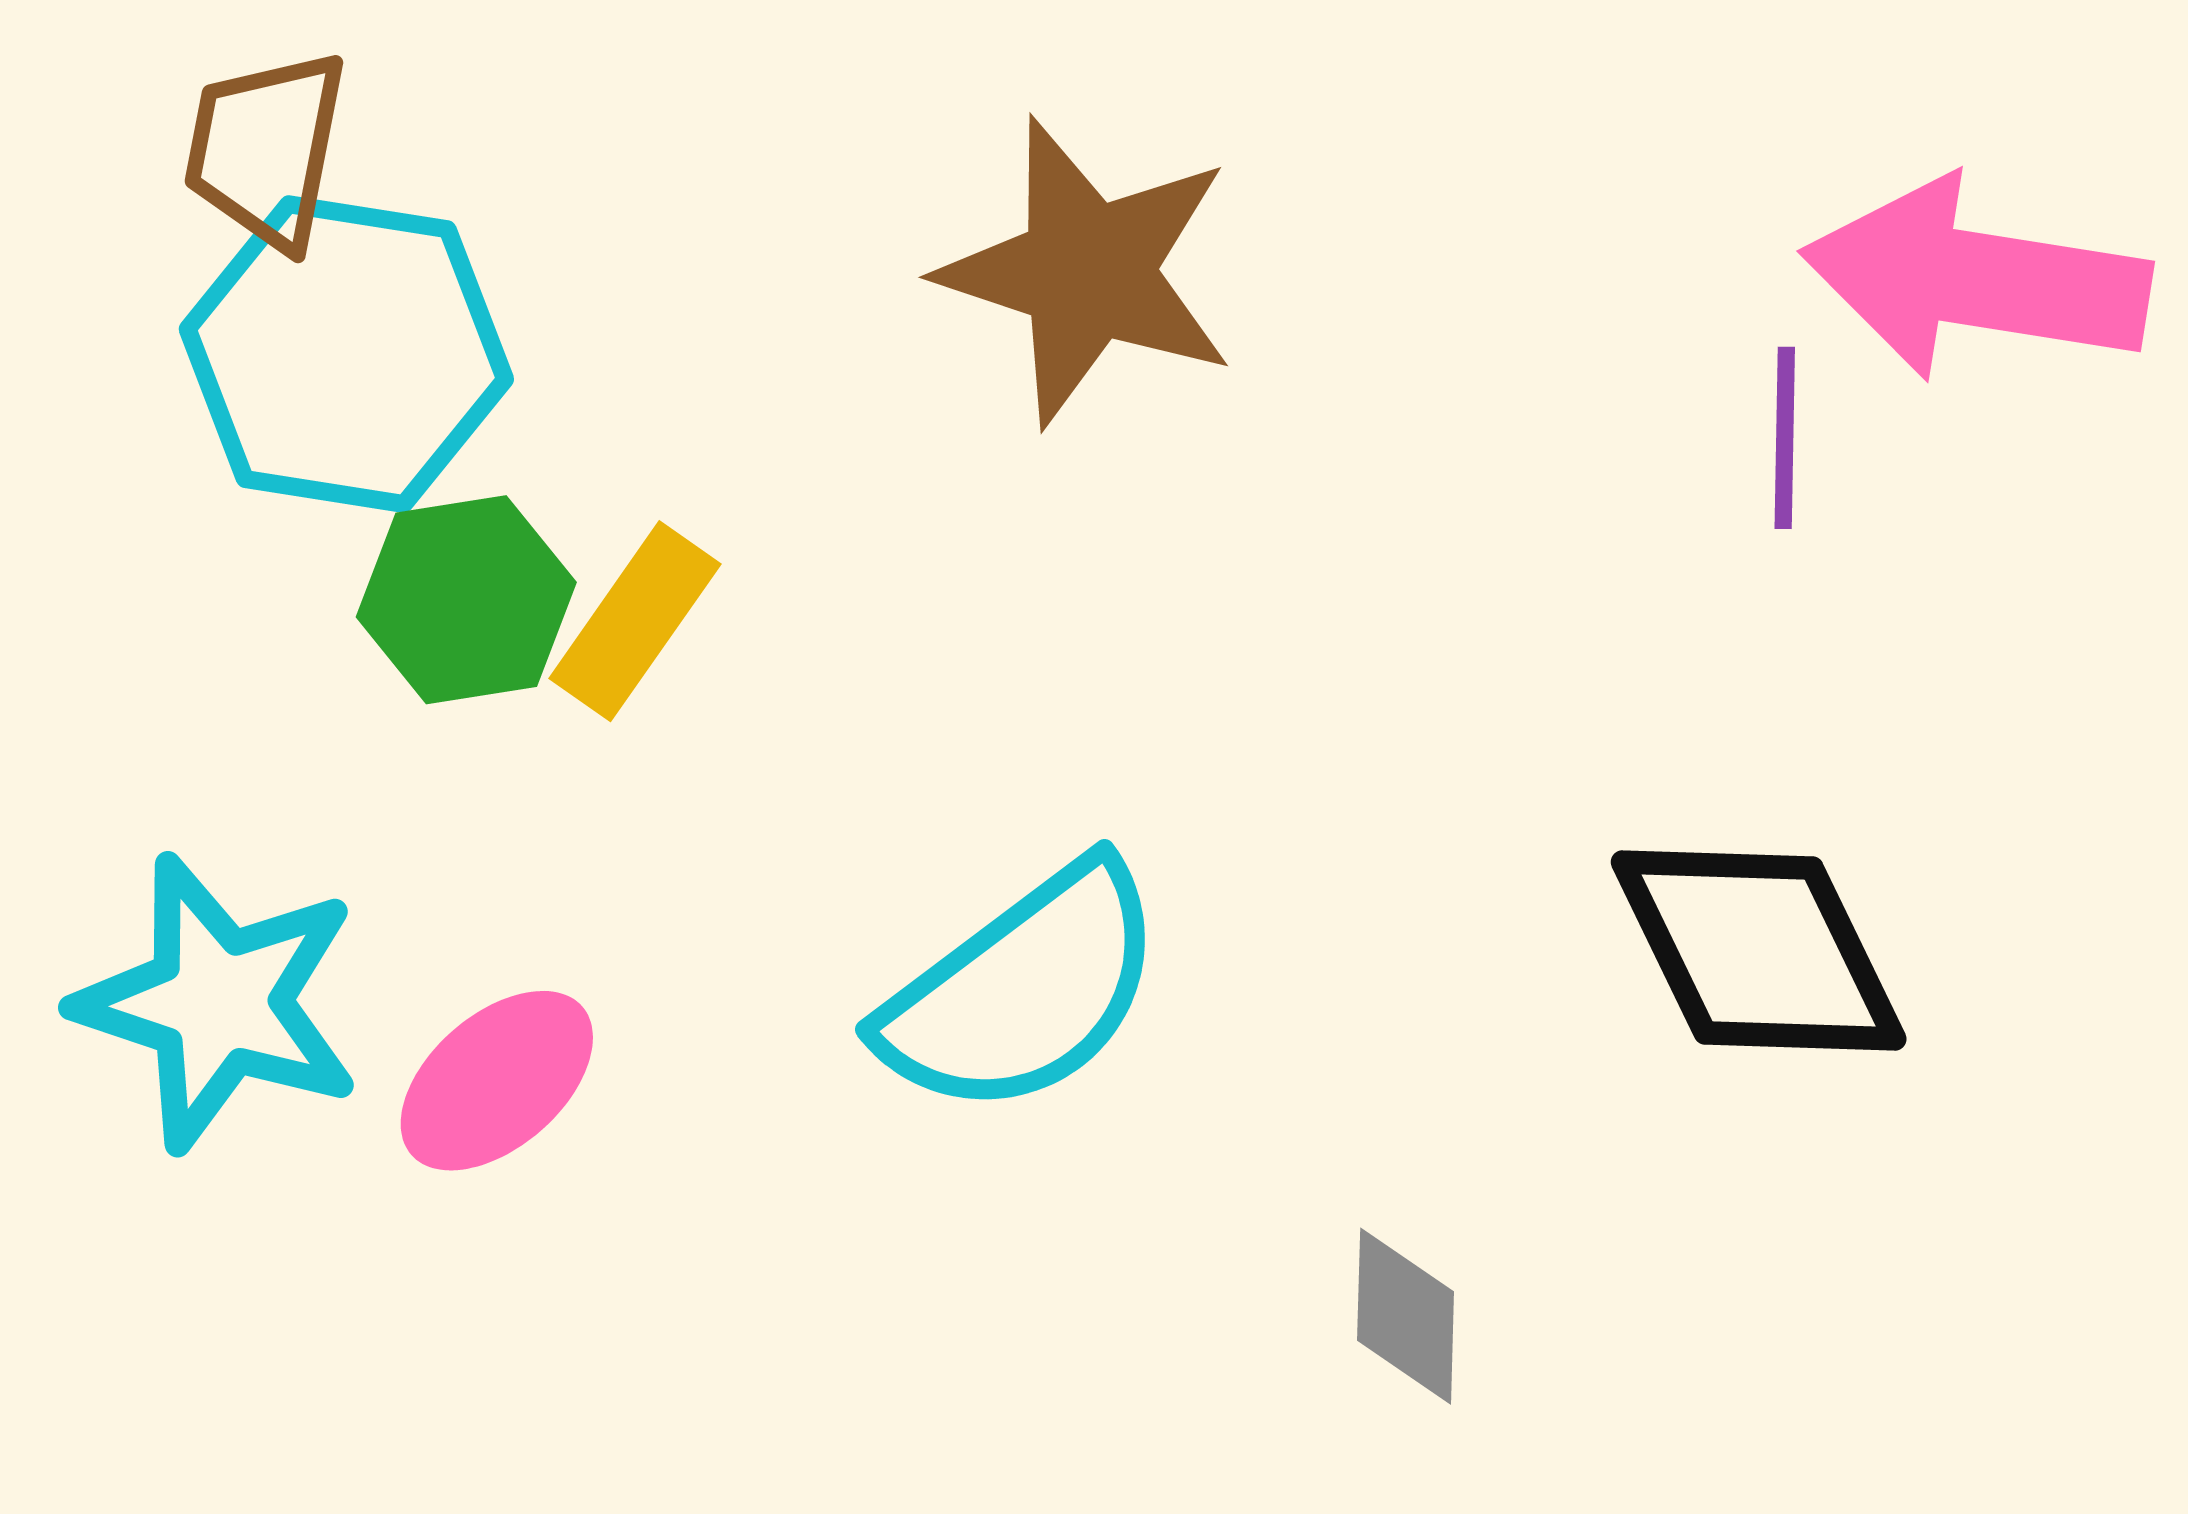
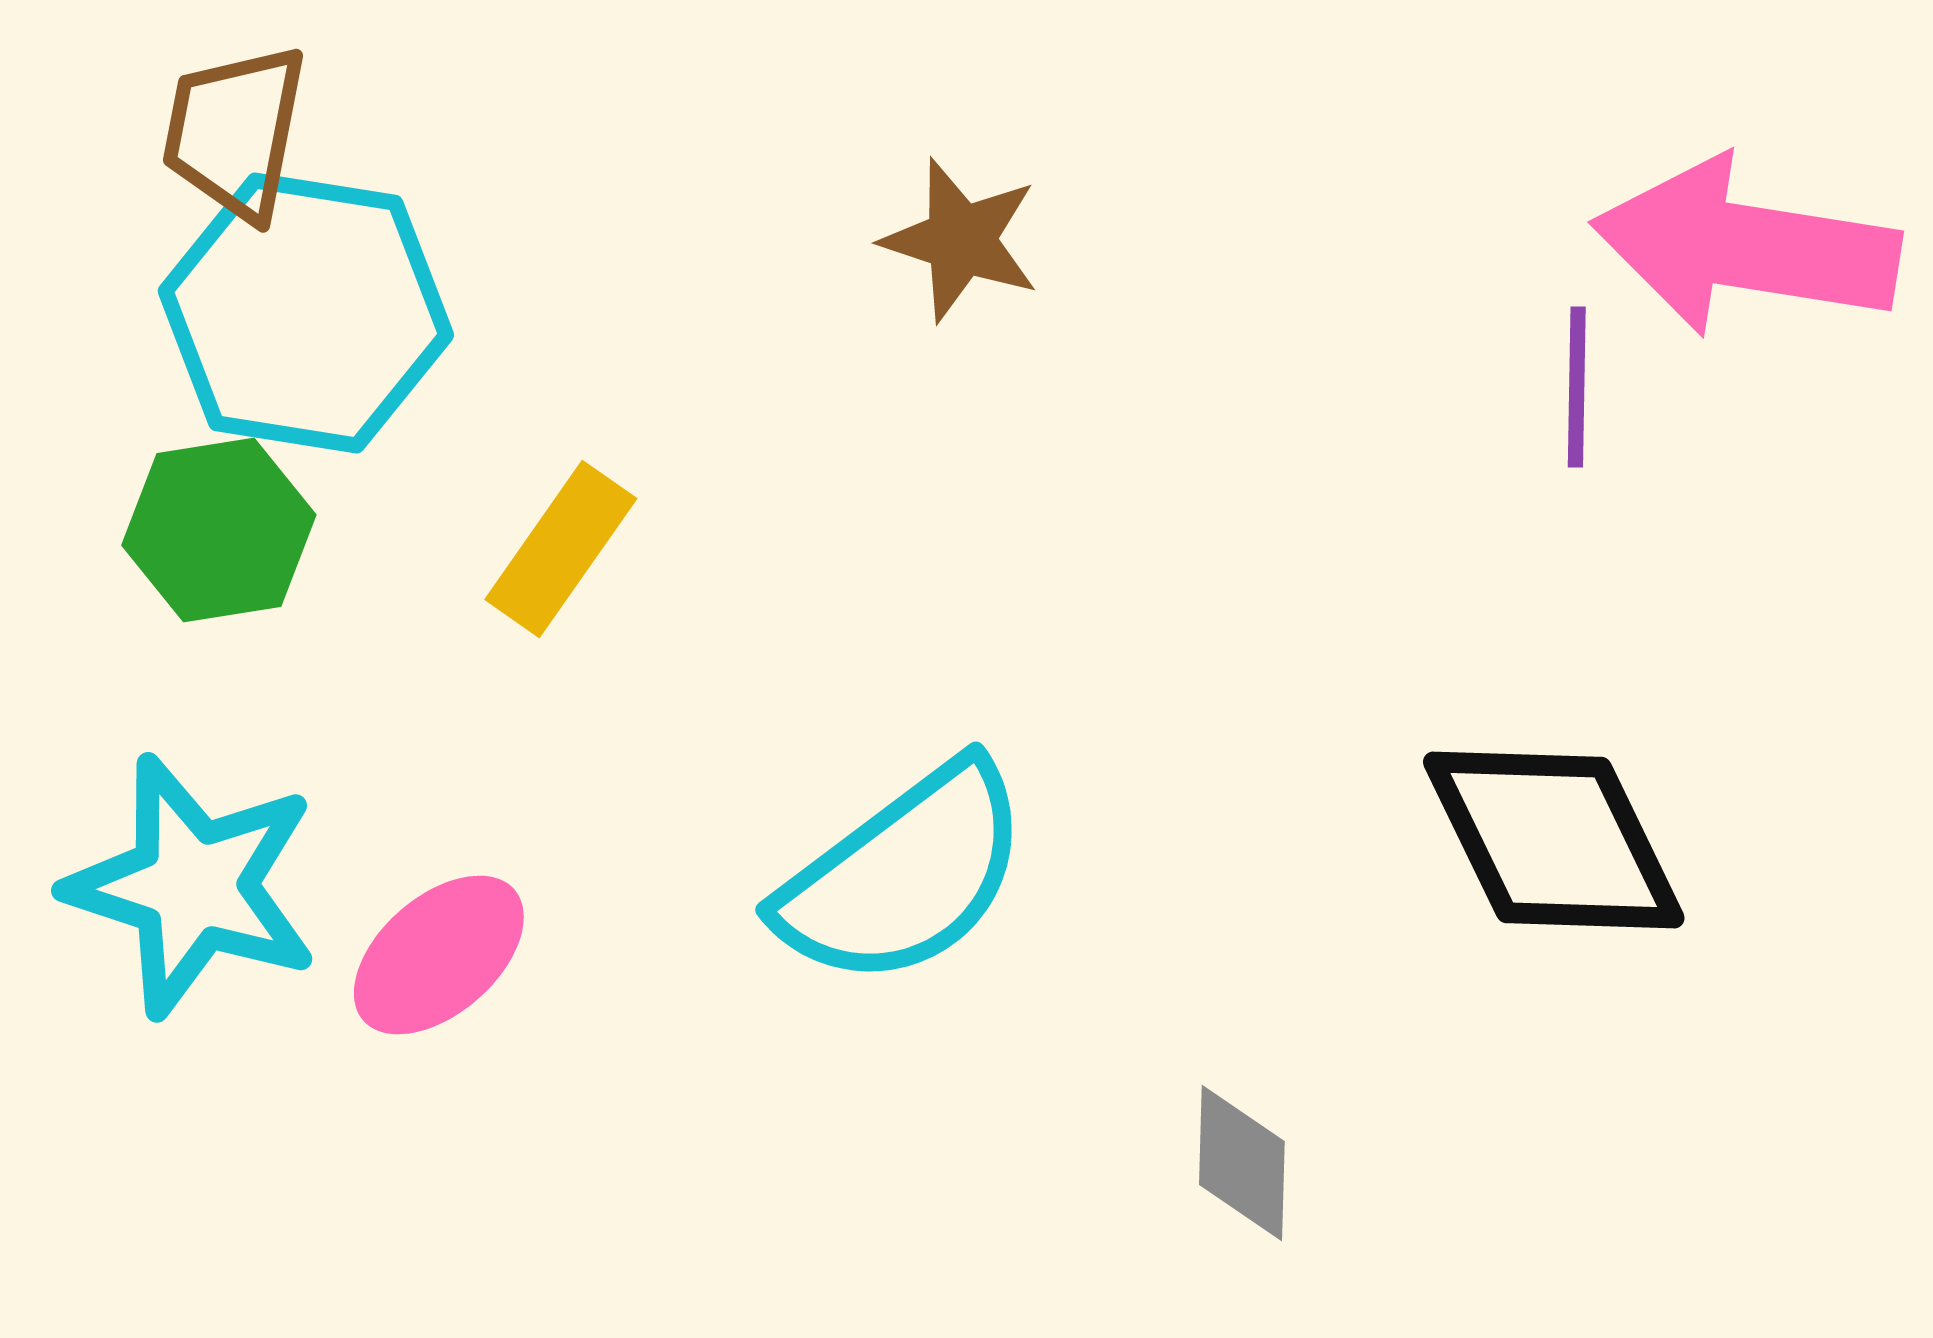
brown star: (1088, 272) -> (961, 240), size x0.6
green hexagon: (466, 600) -> (219, 530), moved

